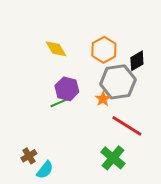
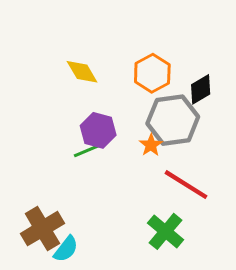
brown cross: (29, 156) -> (42, 229), size x1.8

